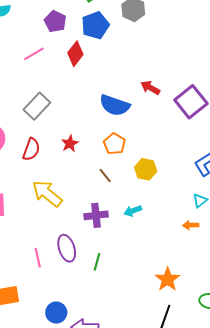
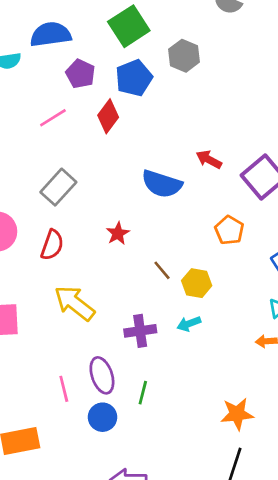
red star: (70, 144) -> (118, 233), moved
orange pentagon: (114, 144) -> (229, 230), moved
yellow hexagon: (146, 169) -> (197, 283), moved
brown line: (105, 176) -> (162, 270), moved
orange star: (168, 279) -> (237, 414), turned 30
blue circle: (56, 313) -> (103, 417), moved

